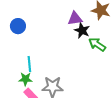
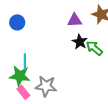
black star: (82, 31) -> (80, 42), moved
green star: (25, 79) -> (20, 76), size x1.5

